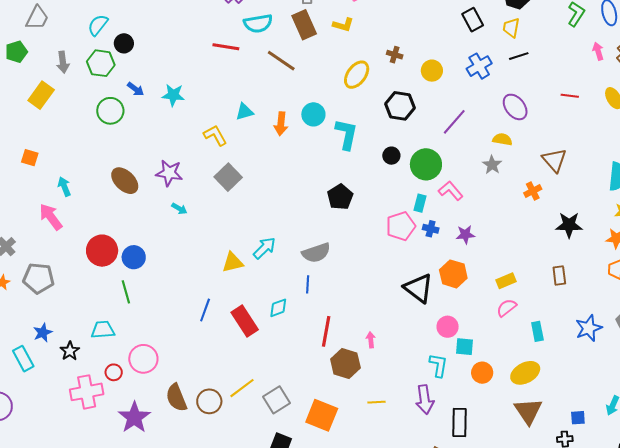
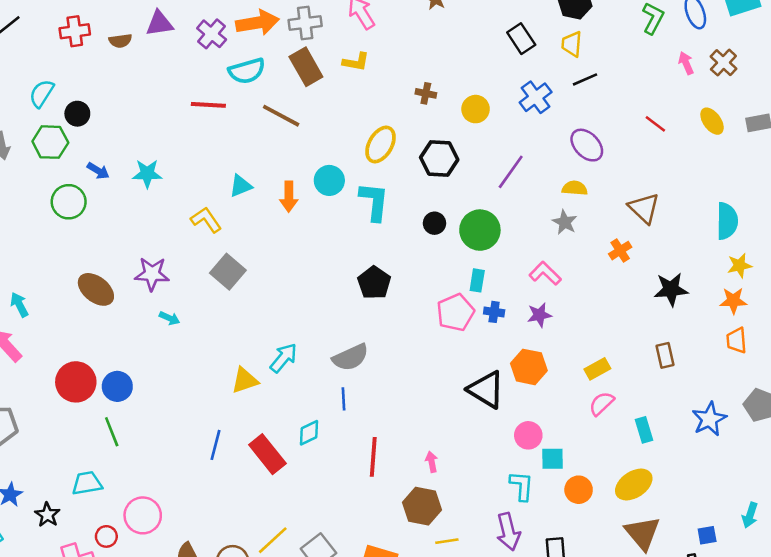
yellow ellipse: (357, 75) -> (380, 145), moved
red line: (570, 96) -> (655, 124), turned 36
pink L-shape: (451, 191) -> (545, 273), moved
brown hexagon: (345, 363) -> (422, 506), moved

